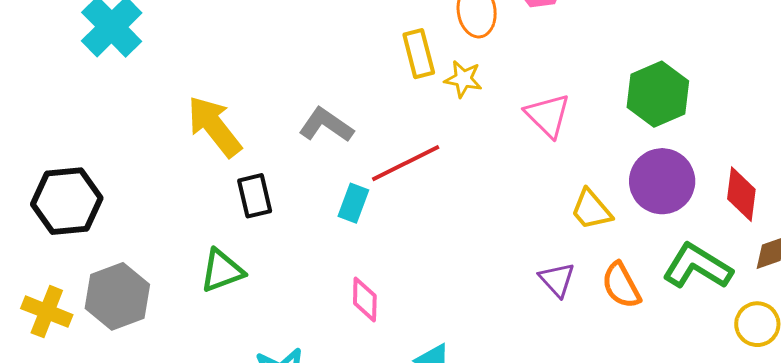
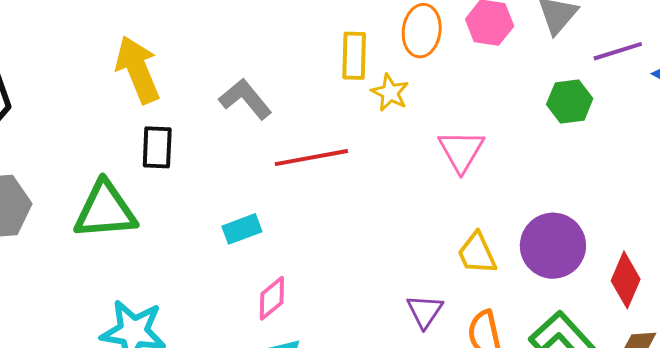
green hexagon: (658, 94) -> (570, 102), moved, size x0.7
cyan rectangle: (353, 203) -> (242, 229), moved, turned 33
green triangle: (222, 271) -> (105, 210), size x1.4
pink diamond: (365, 300) -> (272, 298), moved, turned 33

